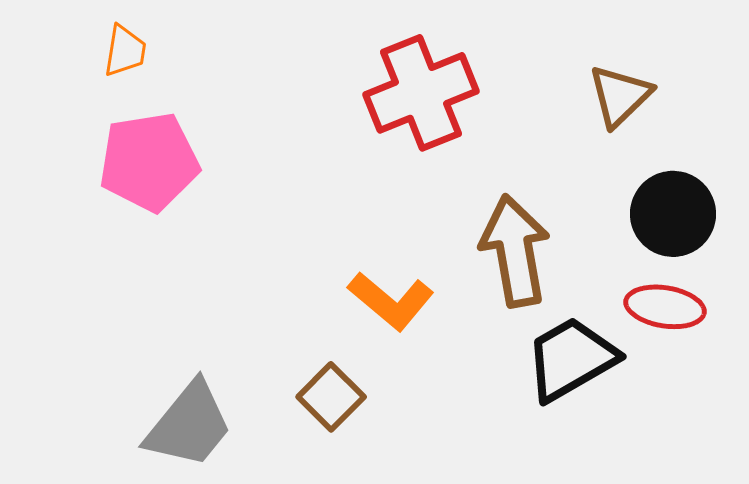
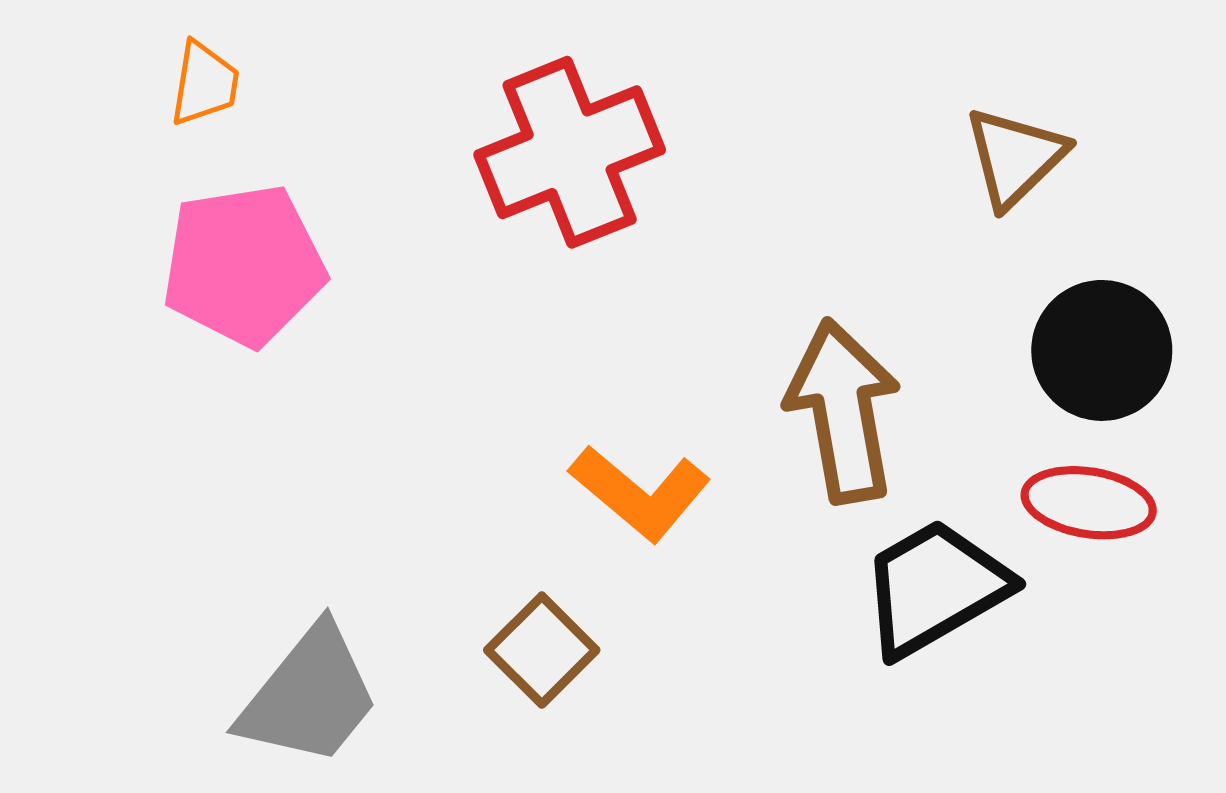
red cross: (421, 93) -> (570, 152), moved

